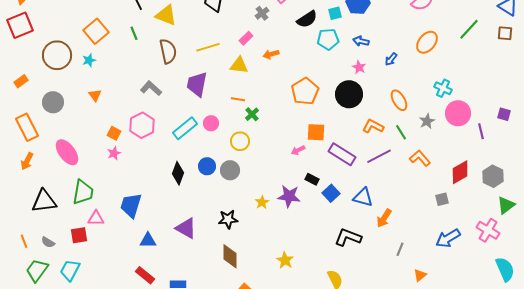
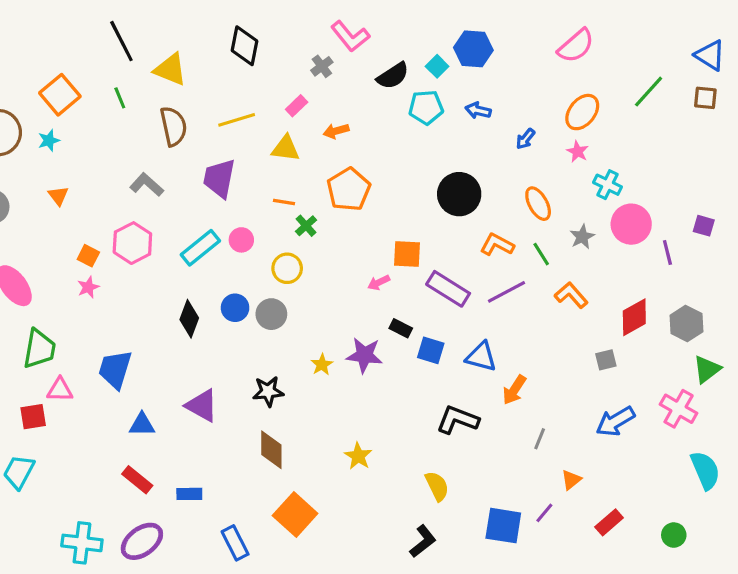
cyan square: (335, 13) -> (437, 66), turned -32
pink star: (359, 67) -> (578, 152), moved
orange pentagon: (305, 91) -> (349, 189), moved
blue square: (331, 193) -> (431, 350), turned -30

